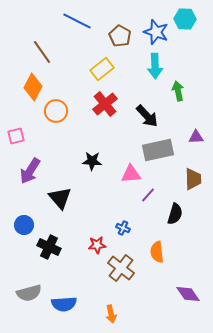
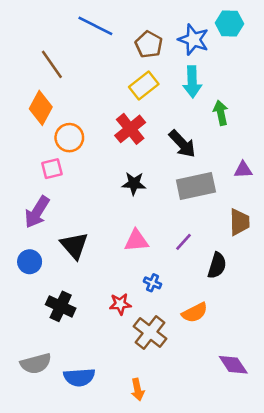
yellow rectangle: (102, 69) -> (144, 85), moved
pink square: (16, 136) -> (52, 169), moved
black star: (92, 161) -> (134, 184), moved
pink triangle: (131, 174) -> (136, 241), moved
blue circle: (24, 225) -> (30, 262), moved
orange semicircle: (157, 252) -> (195, 313), turned -110

